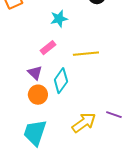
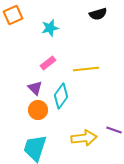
cyan star: (59, 19) -> (50, 28), moved
yellow arrow: (84, 123) -> (84, 138), turned 30

